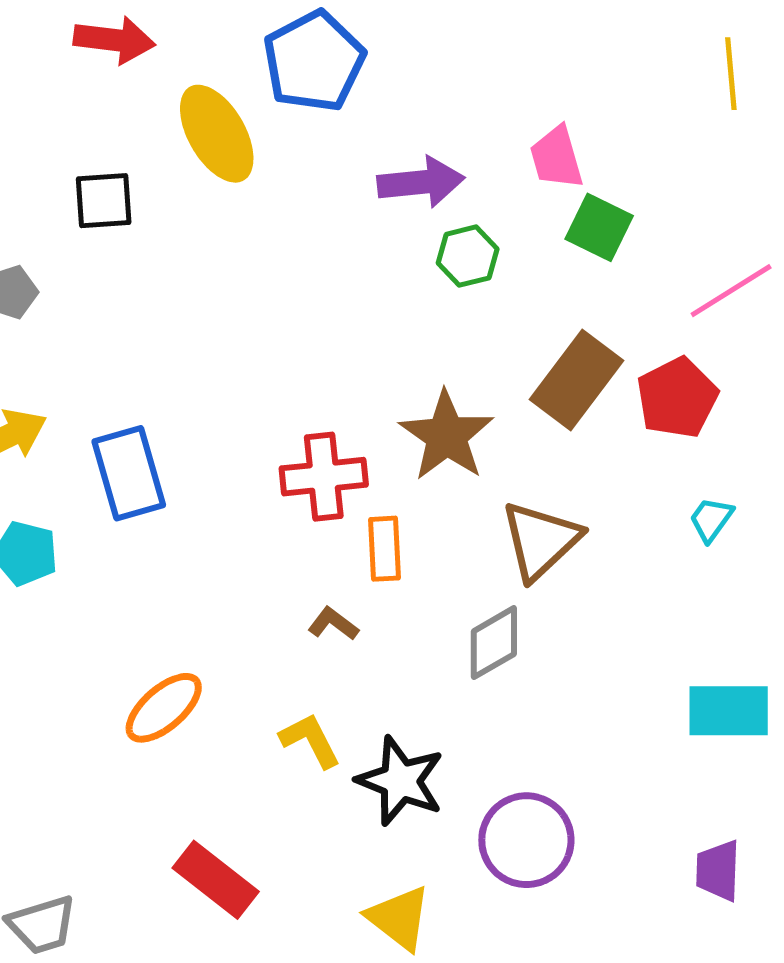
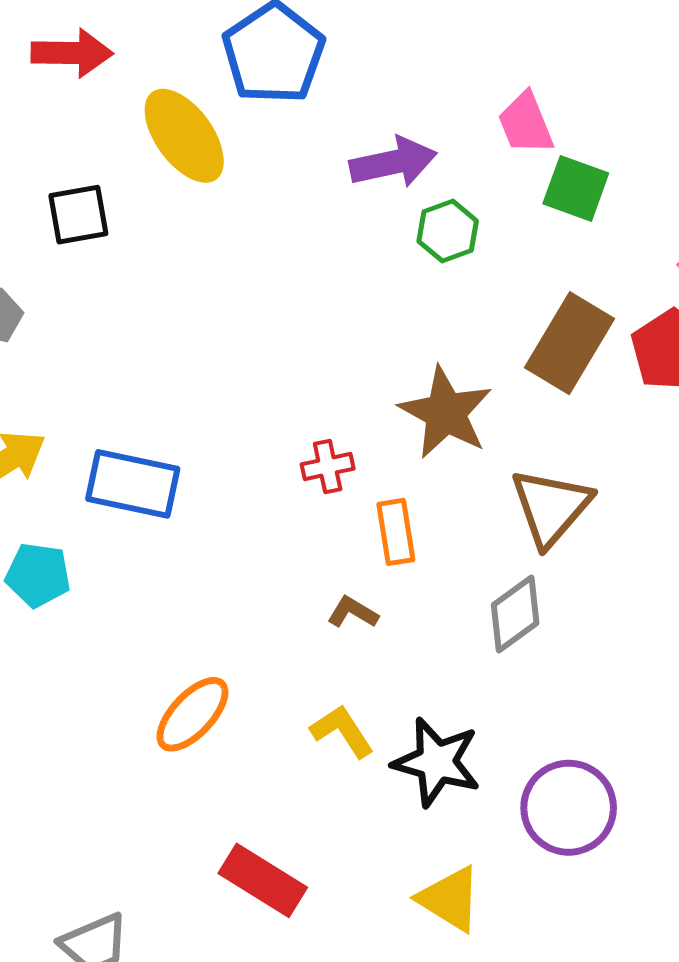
blue rectangle: (129, 473) -> (133, 484), turned -56
red cross: (324, 477) -> (328, 466), size x0.6

